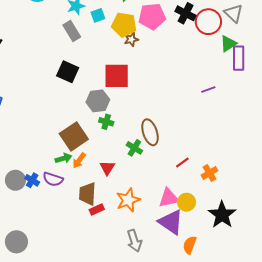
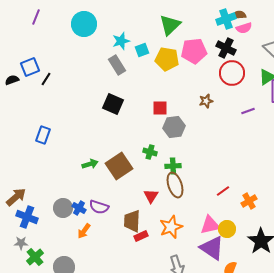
red circle: (208, 22) -> (232, 73), moved
brown star: (131, 39) -> (206, 101), moved
red square: (117, 76) -> (160, 108), size x0.6
purple line: (208, 89) -> (248, 111), moved
gray hexagon: (98, 101) -> (174, 127), moved
brown ellipse: (150, 132) -> (175, 185), moved
green cross: (134, 148) -> (173, 166), moved, turned -35
green arrow: (63, 158) -> (90, 164), moved
orange arrow: (79, 160) -> (84, 231), moved

